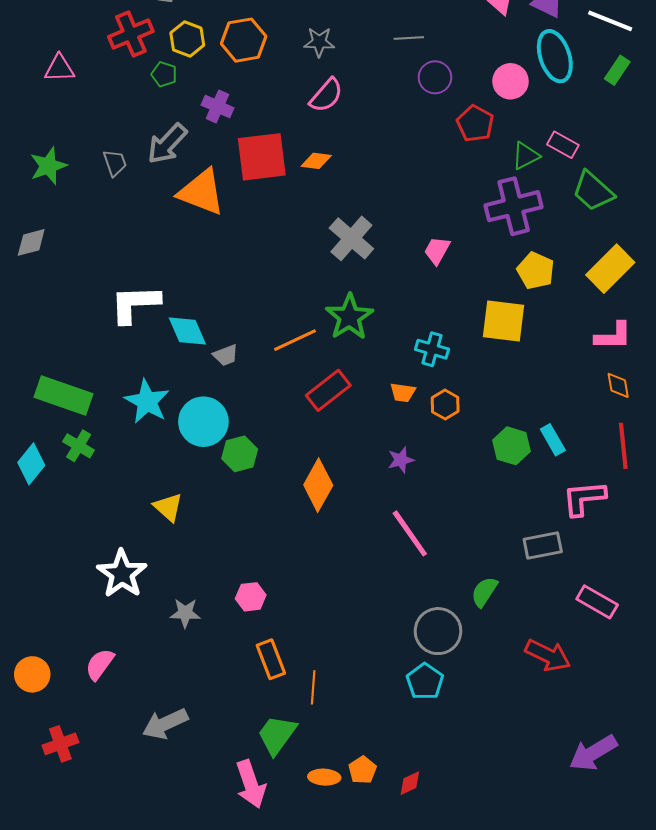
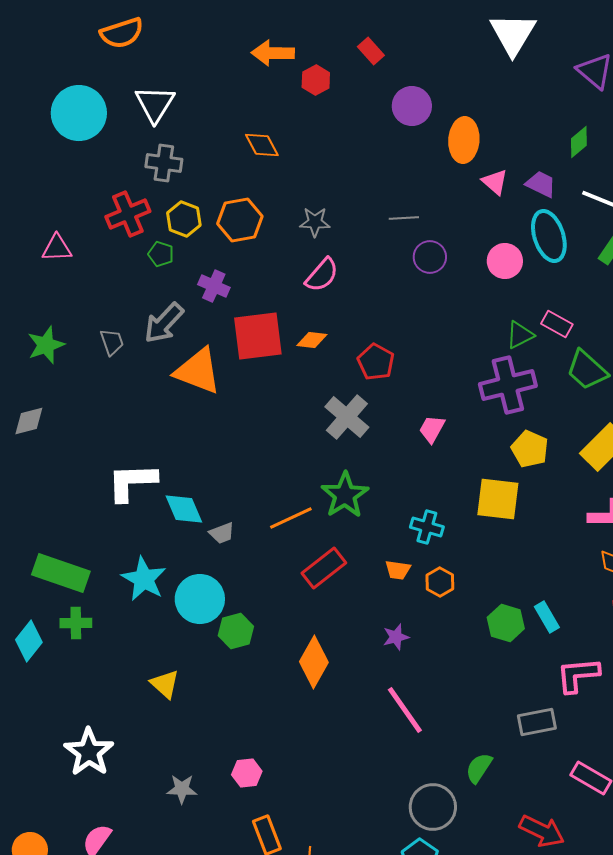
red pentagon: (475, 124) -> (376, 362), moved
green cross: (79, 446) -> (76, 623), turned -32
white star: (122, 574) -> (89, 752), moved

